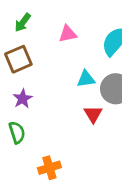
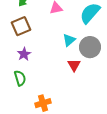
cyan triangle: (86, 79) -> (69, 40), turned -32

